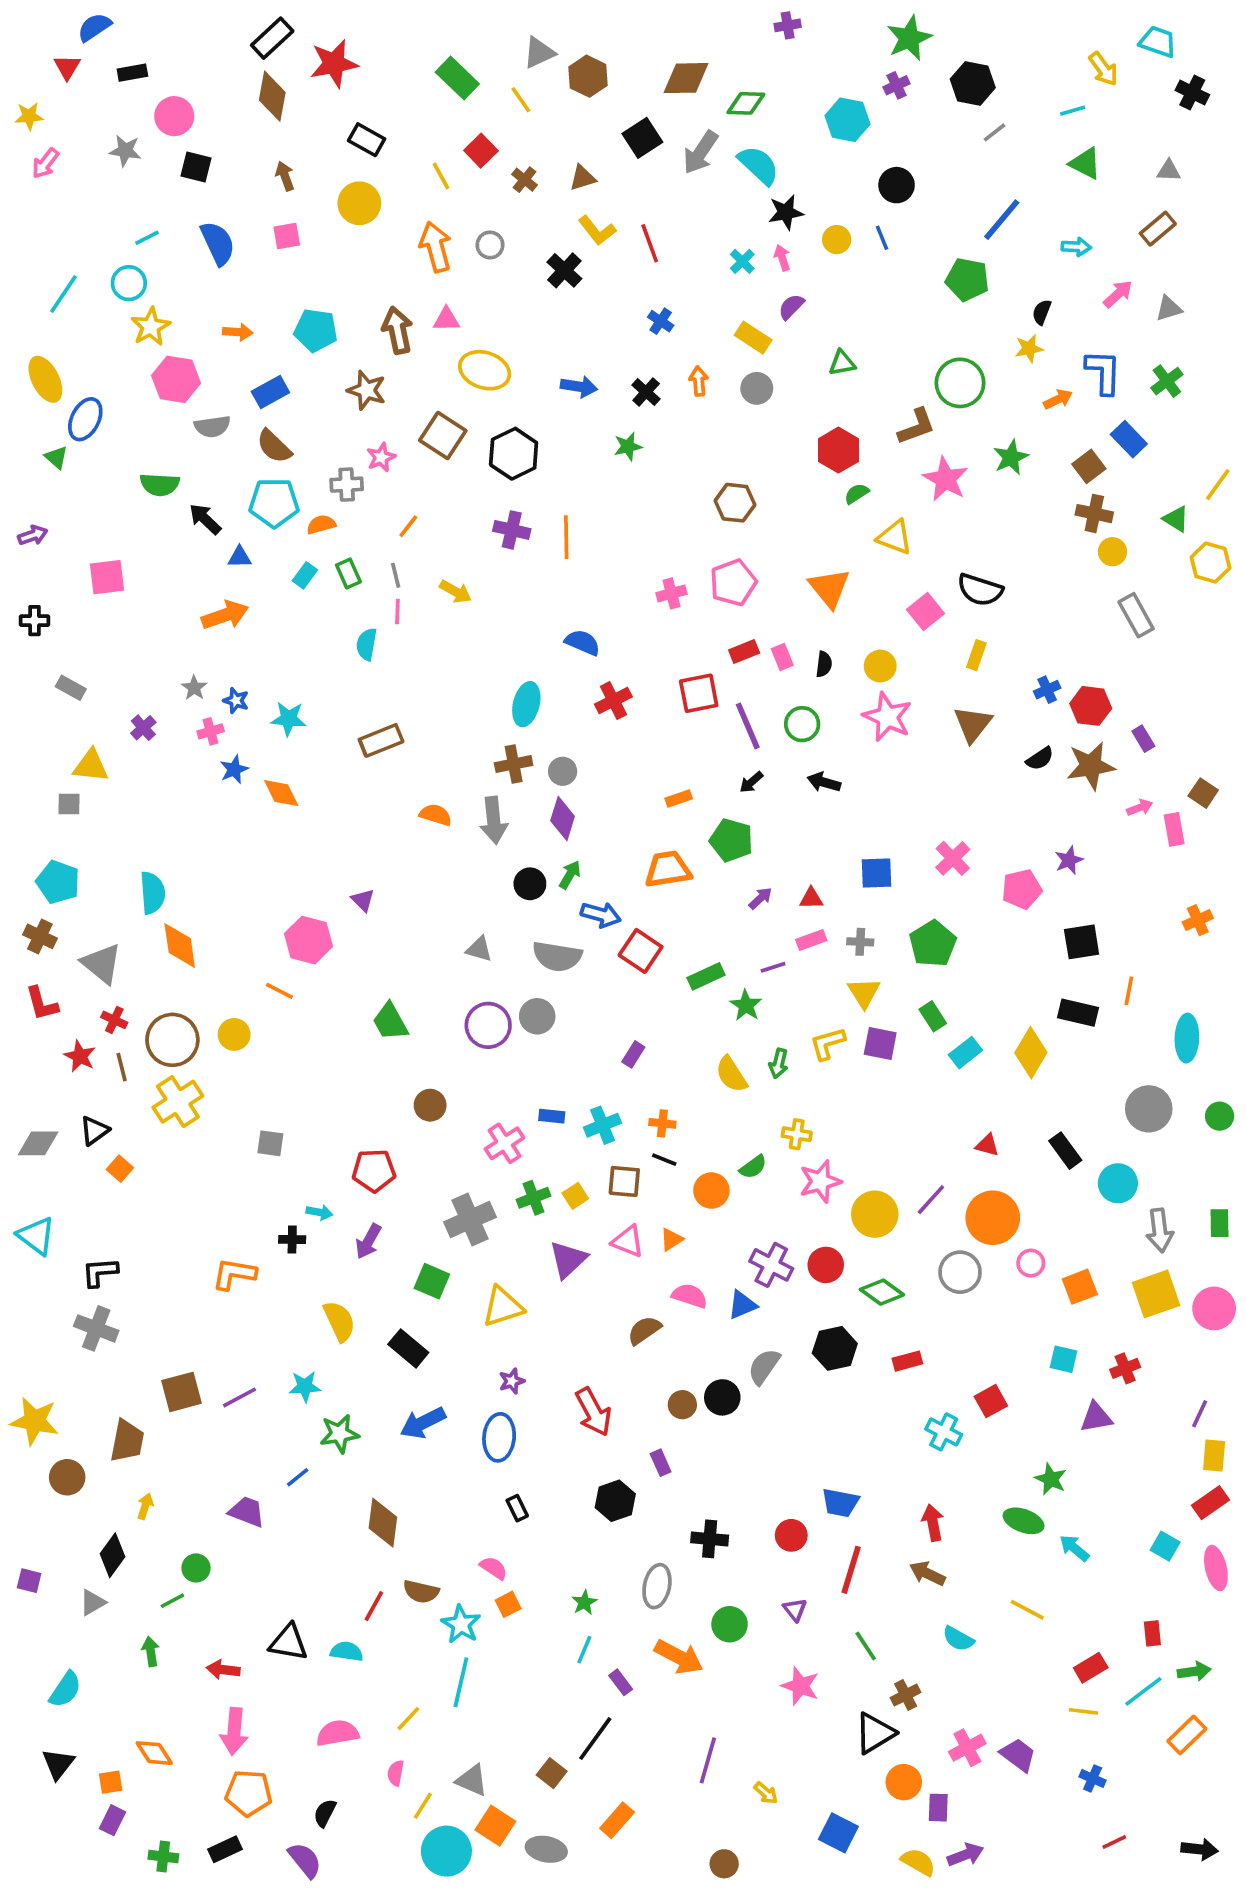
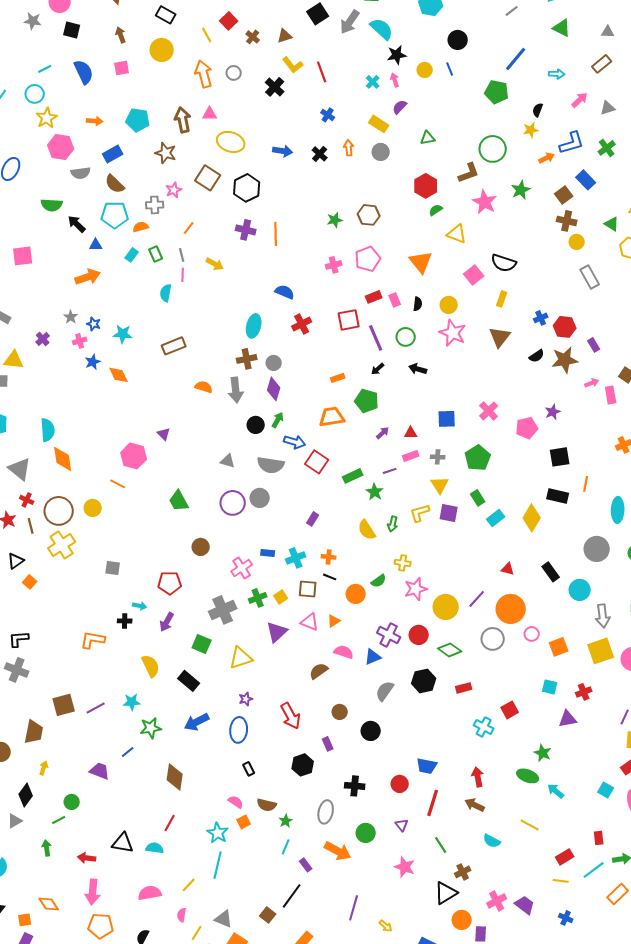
blue L-shape: (1103, 372) -> (572, 143), turned 72
green star: (628, 446) -> (335, 220), moved
black circle: (722, 1397) -> (371, 731), moved
brown semicircle: (421, 1592) -> (267, 805), moved

